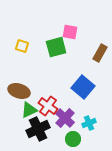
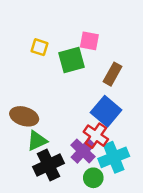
yellow square: (22, 46) -> (39, 47), moved
brown rectangle: (100, 53) -> (112, 74), moved
red cross: (48, 106) -> (96, 136), moved
cyan cross: (89, 123) -> (114, 157), size x1.6

